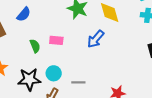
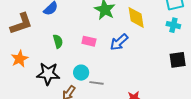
pink rectangle: (56, 40) -> (89, 41), moved
cyan circle: (54, 73) -> (81, 73), moved

